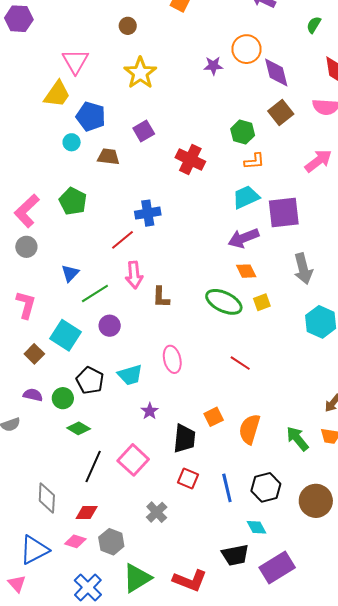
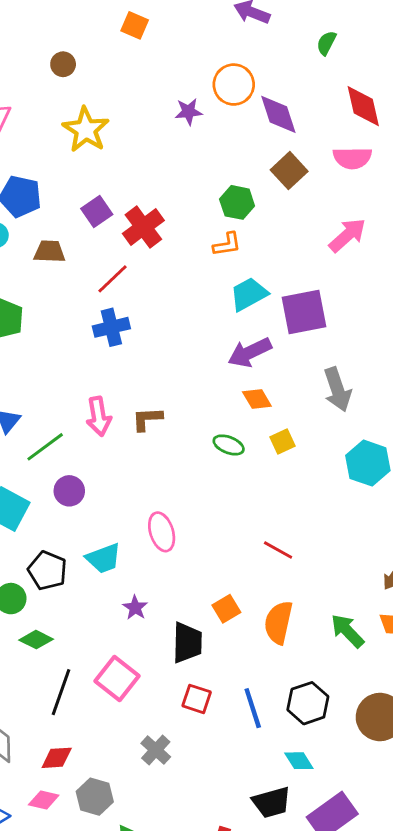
red cross: (190, 160) -> (143, 227), moved, turned 32
orange L-shape: (254, 161) -> (227, 244), moved
red line: (122, 240) -> (113, 279), moved
brown L-shape: (161, 297) -> (147, 419), moved, turned 90
green ellipse: (224, 302) -> (229, 445), size x0.6
red line: (240, 363) -> (278, 550), moved

